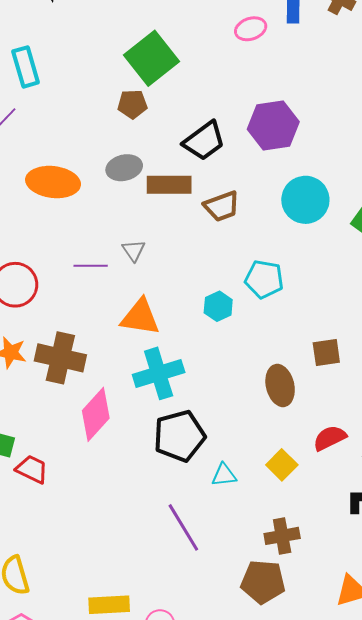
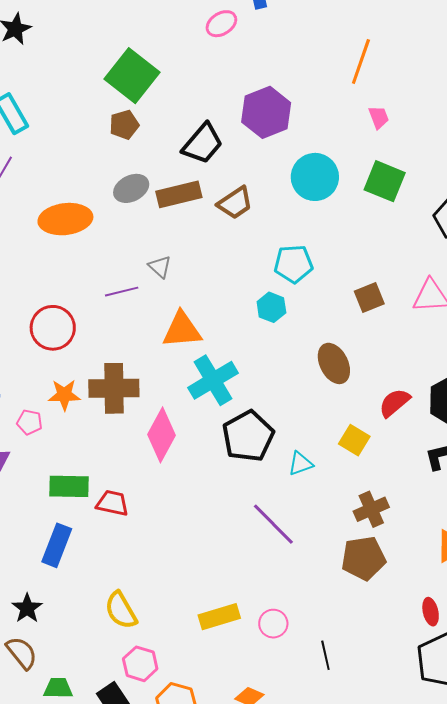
cyan hexagon: (218, 306) -> (271, 307), moved
brown square: (326, 353) -> (369, 297), moved

